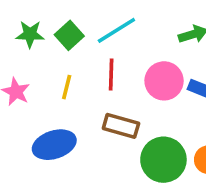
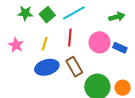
brown rectangle: (121, 126) -> (74, 67), turned 42
blue ellipse: (54, 145) -> (47, 67), moved

